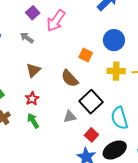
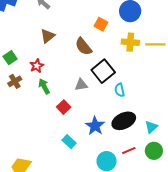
red star: (32, 99) -> (37, 66), moved
cyan semicircle: (119, 118) -> (120, 90), moved, size x0.6
red square: (91, 135) -> (64, 107), moved

